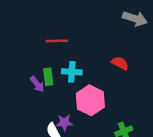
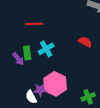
cyan cross: (72, 72) -> (46, 49), turned -35
pink hexagon: (90, 100) -> (55, 84), moved

